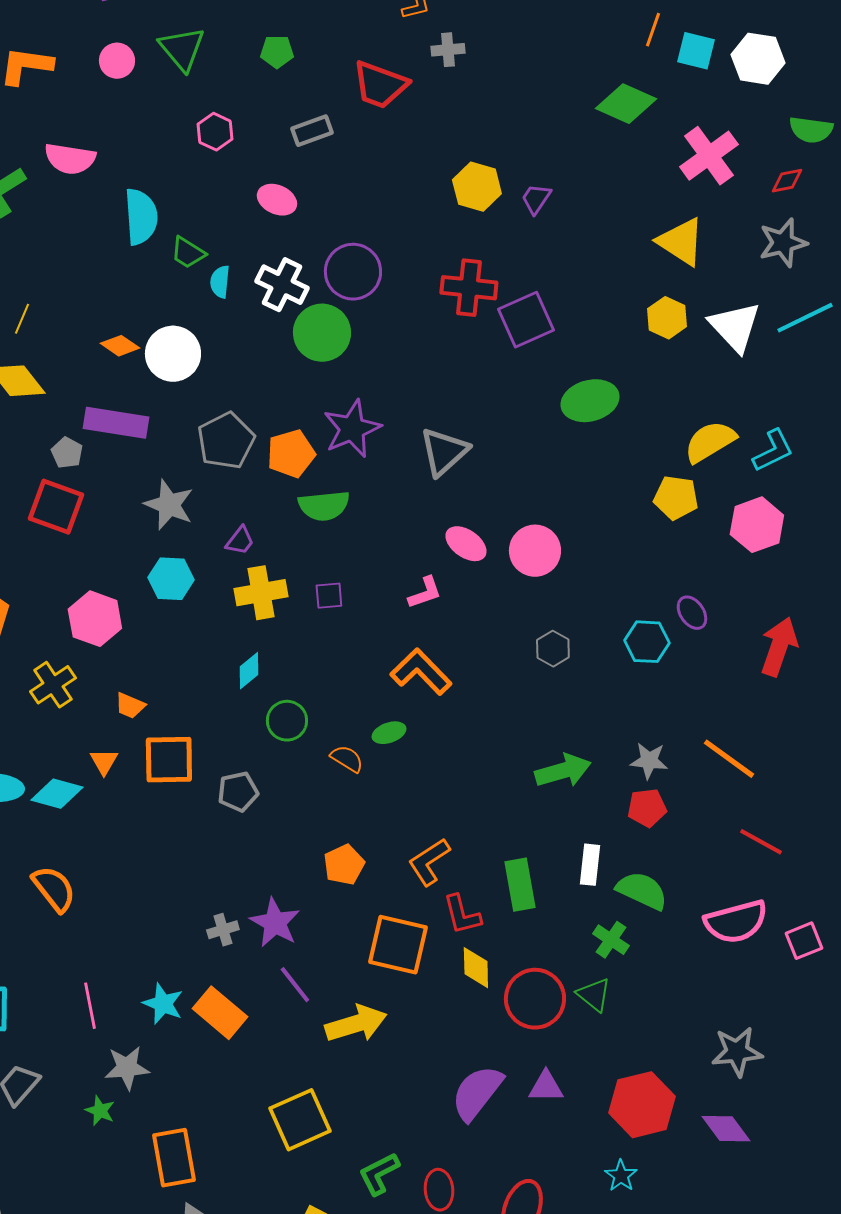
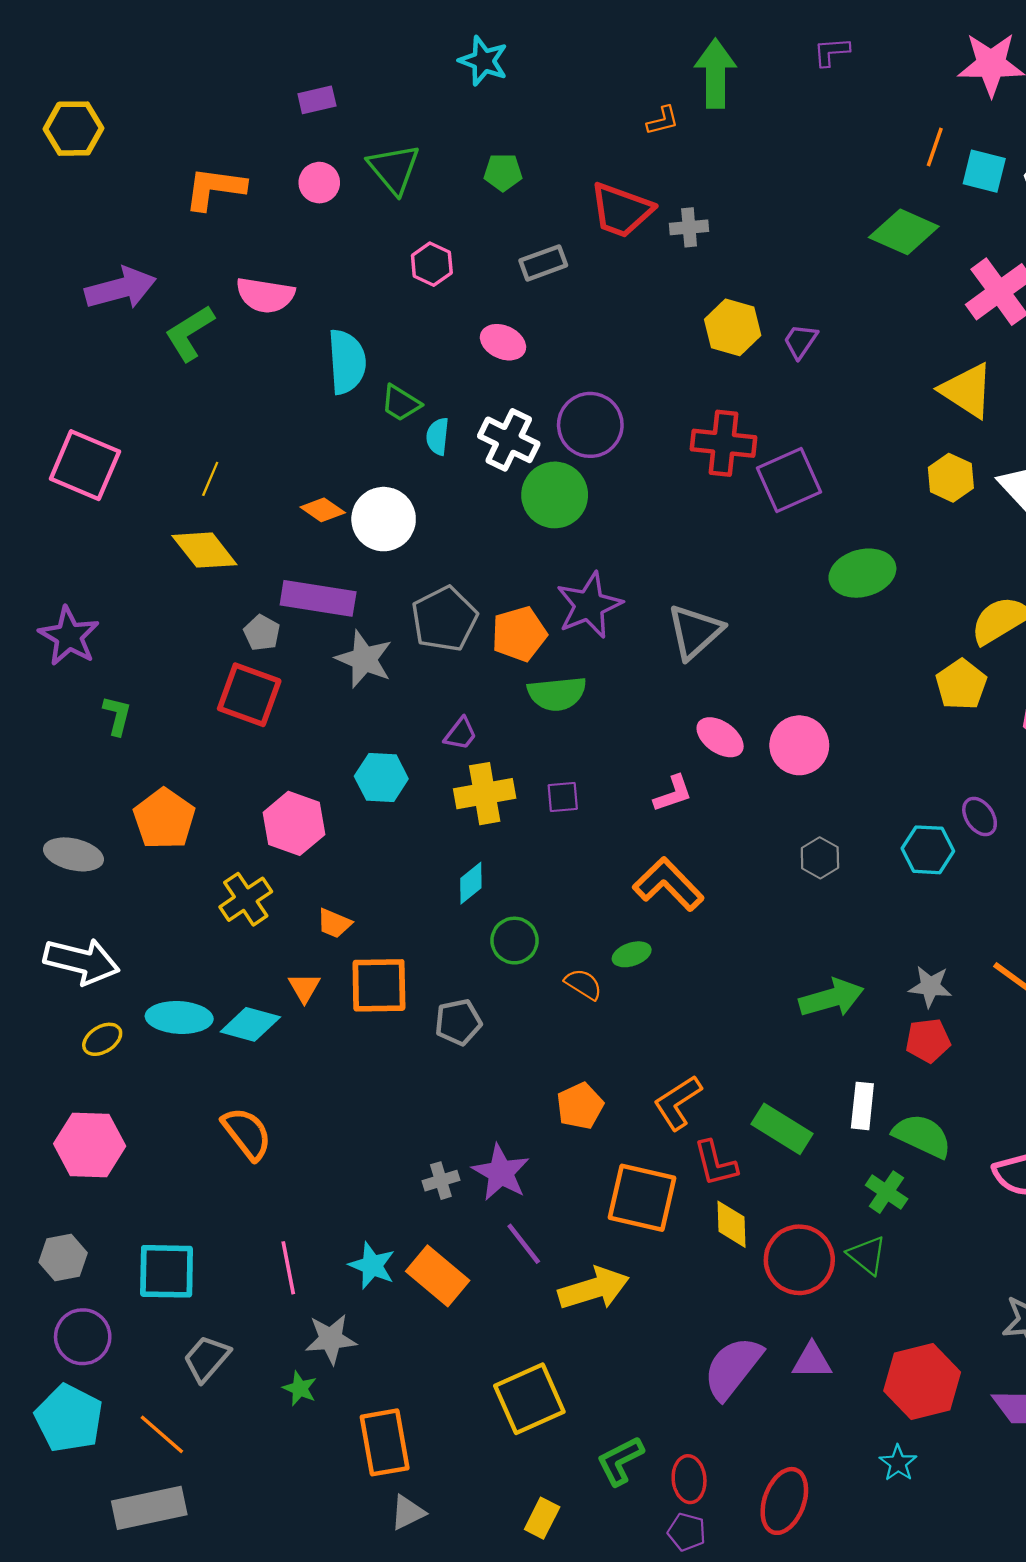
gray cross: (448, 50) -> (689, 227), moved
yellow pentagon: (676, 498) -> (961, 684), turned 30
gray star: (169, 505) -> (364, 659), moved
green rectangle: (520, 885) -> (782, 1129), turned -48

